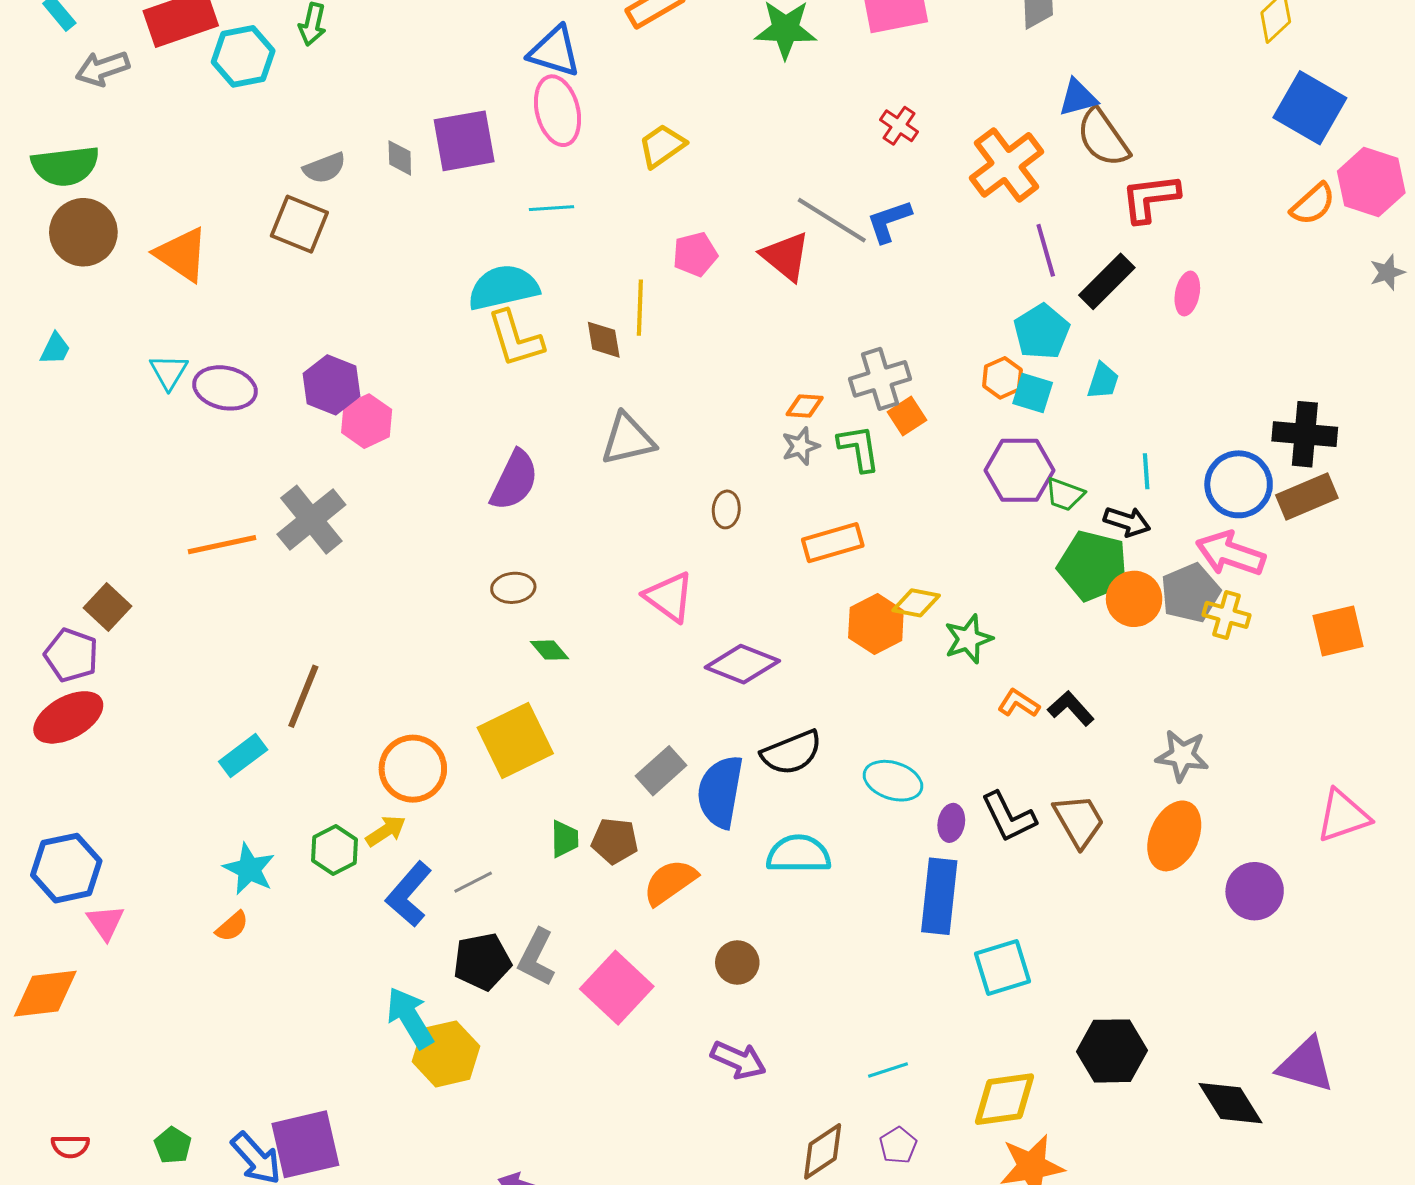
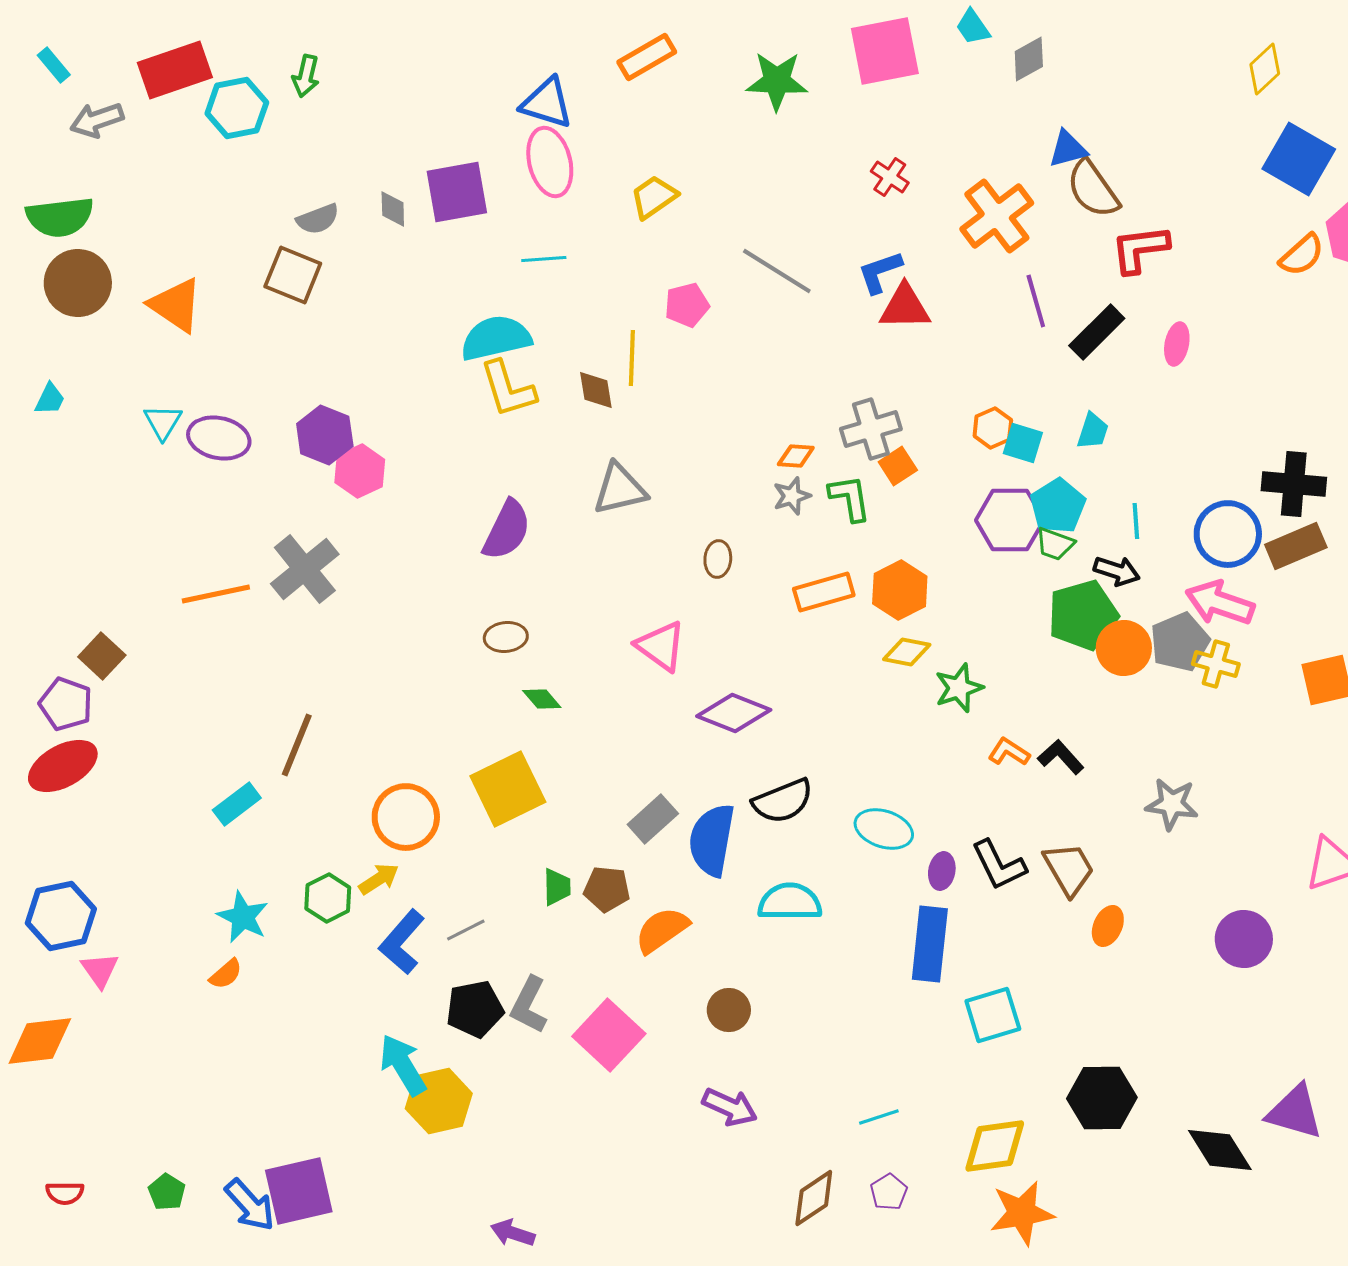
gray line: (832, 220) -> (777, 271), moved
red triangle: (786, 256) -> (905, 307), moved, turned -40
cyan pentagon: (1042, 332) -> (1058, 506), moved
green pentagon: (1093, 566) -> (1083, 615), turned -30
orange hexagon: (876, 624) -> (900, 590), moved
orange ellipse: (1174, 836) -> (1108, 926), moved, size x0.6

